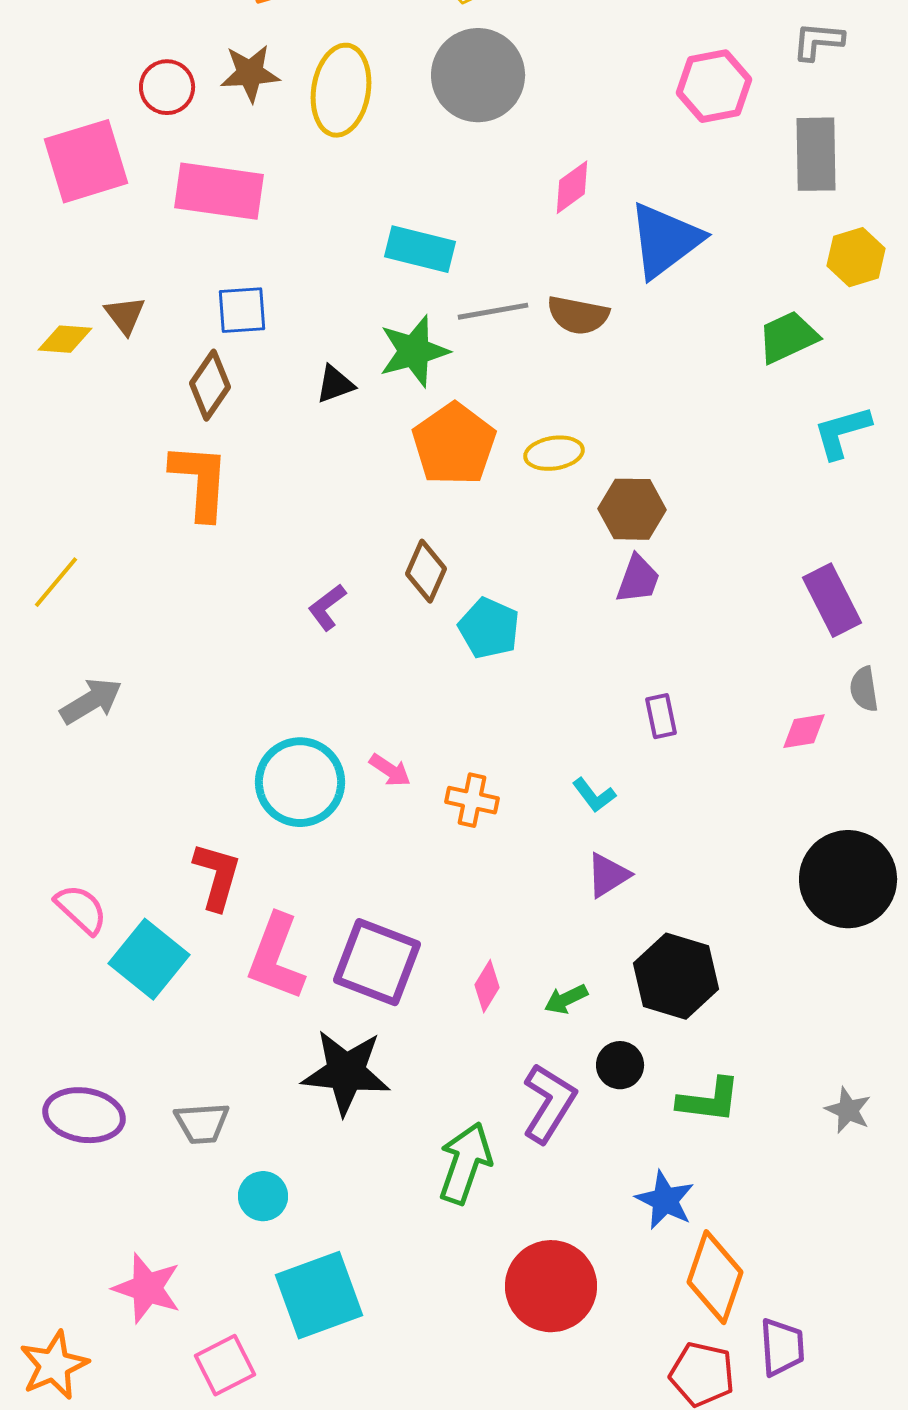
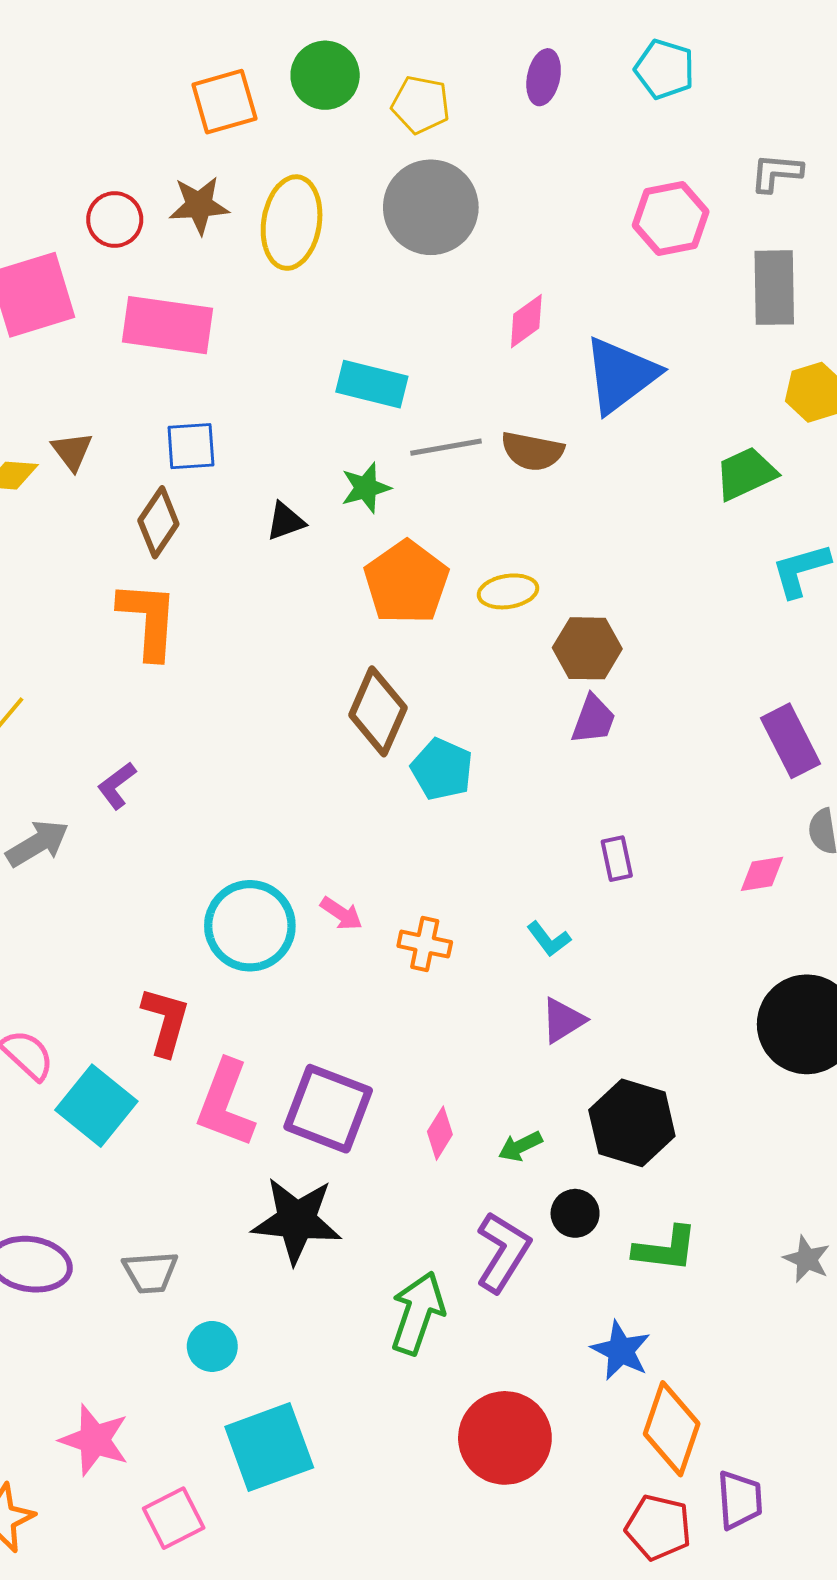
green star: (414, 351) -> (366, 488), size x0.7
brown diamond: (426, 571) -> (378, 711), size x1.4
purple L-shape: (327, 607) -> (117, 786), moved

